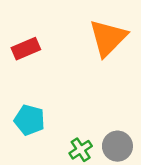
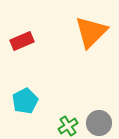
cyan pentagon: (29, 120) -> (25, 101), turned 30

